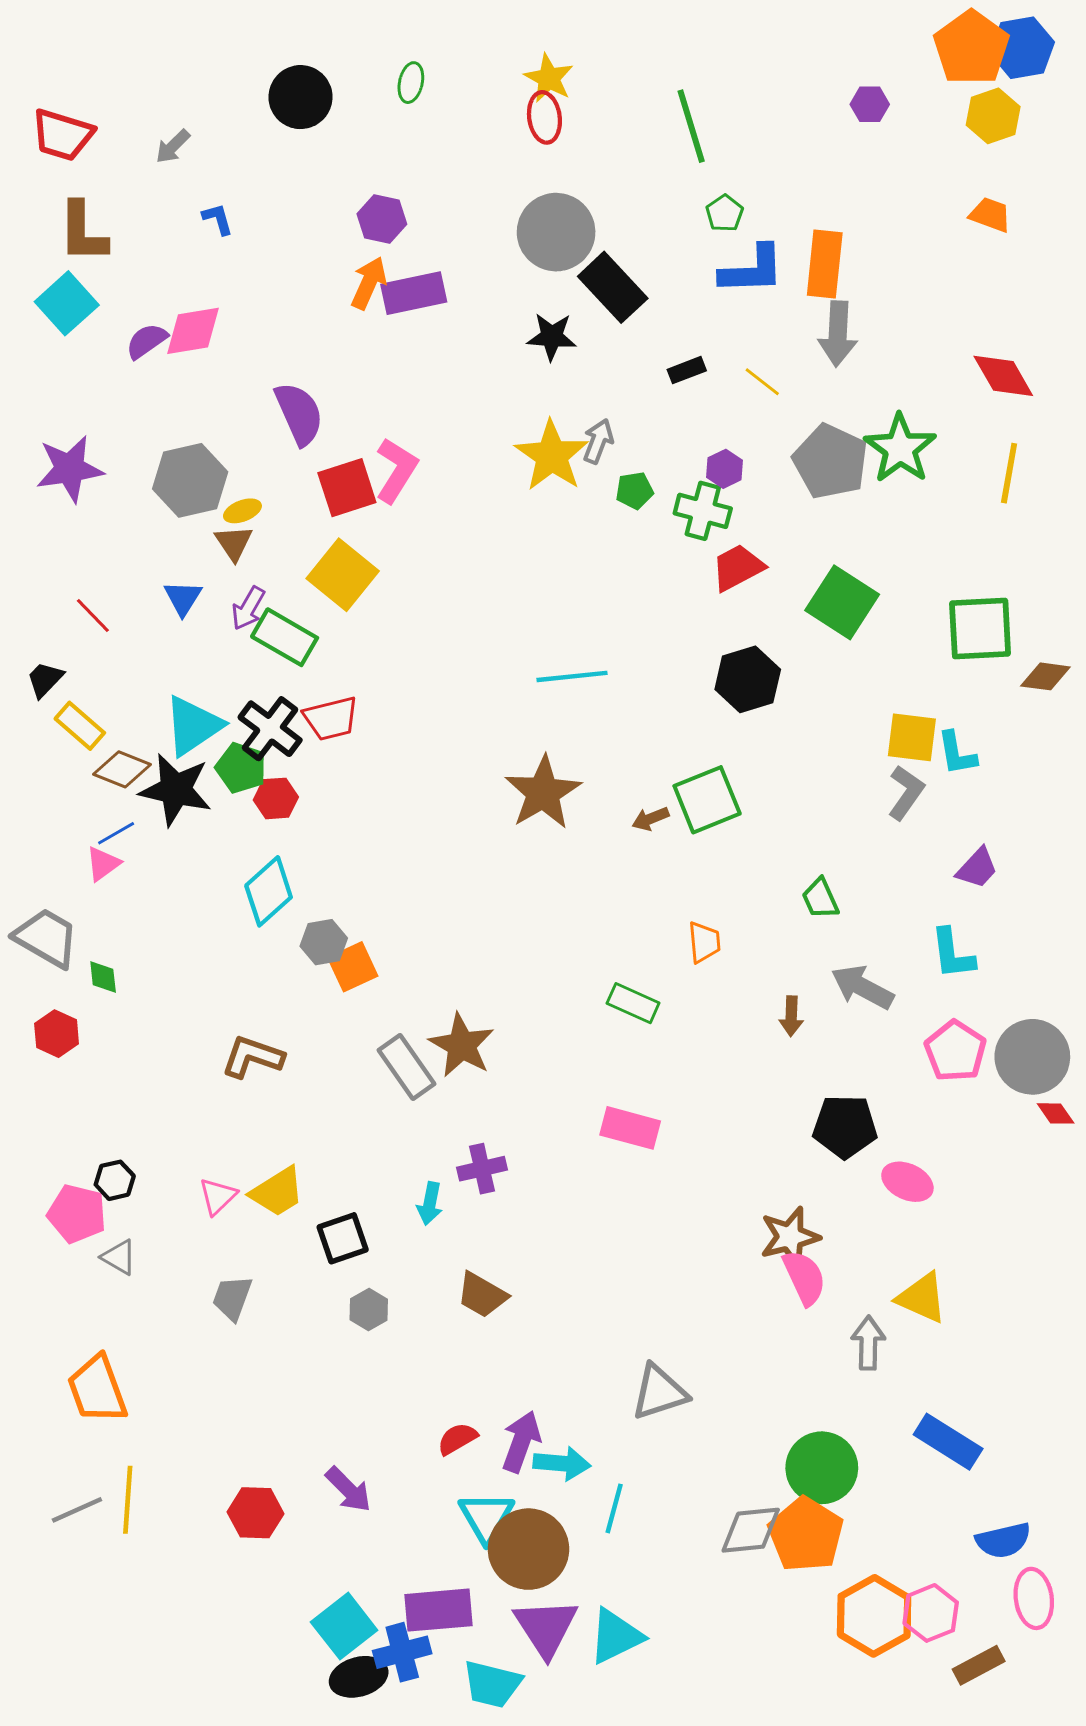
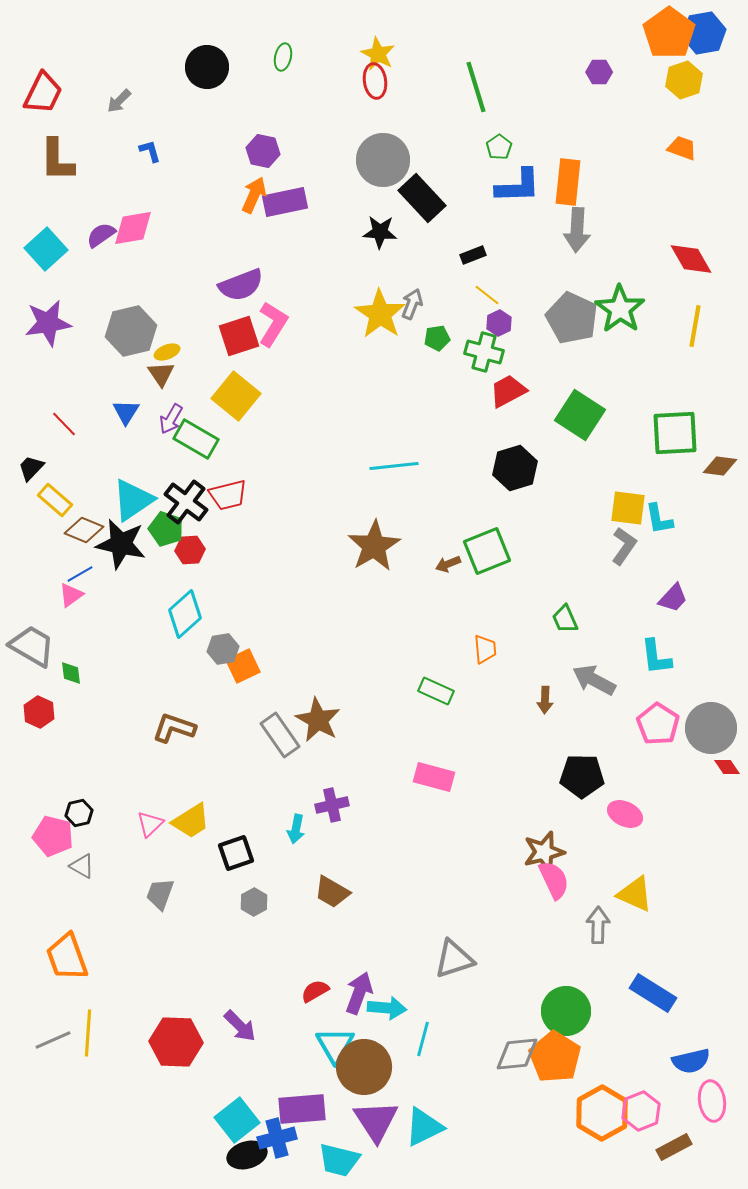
red trapezoid: (62, 135) -> (43, 93), turned -81
cyan square: (67, 303) -> (46, 249), moved
yellow line: (762, 382) -> (487, 295), moved
purple semicircle: (299, 414) -> (241, 285), moved, turned 93
red hexagon: (256, 1513) -> (176, 1042), size x1.4

